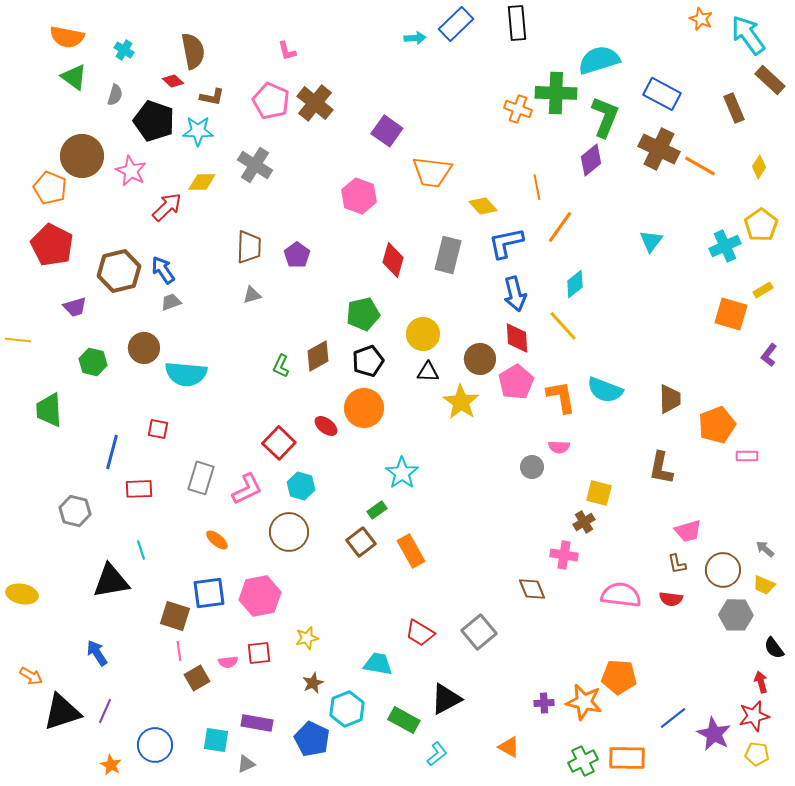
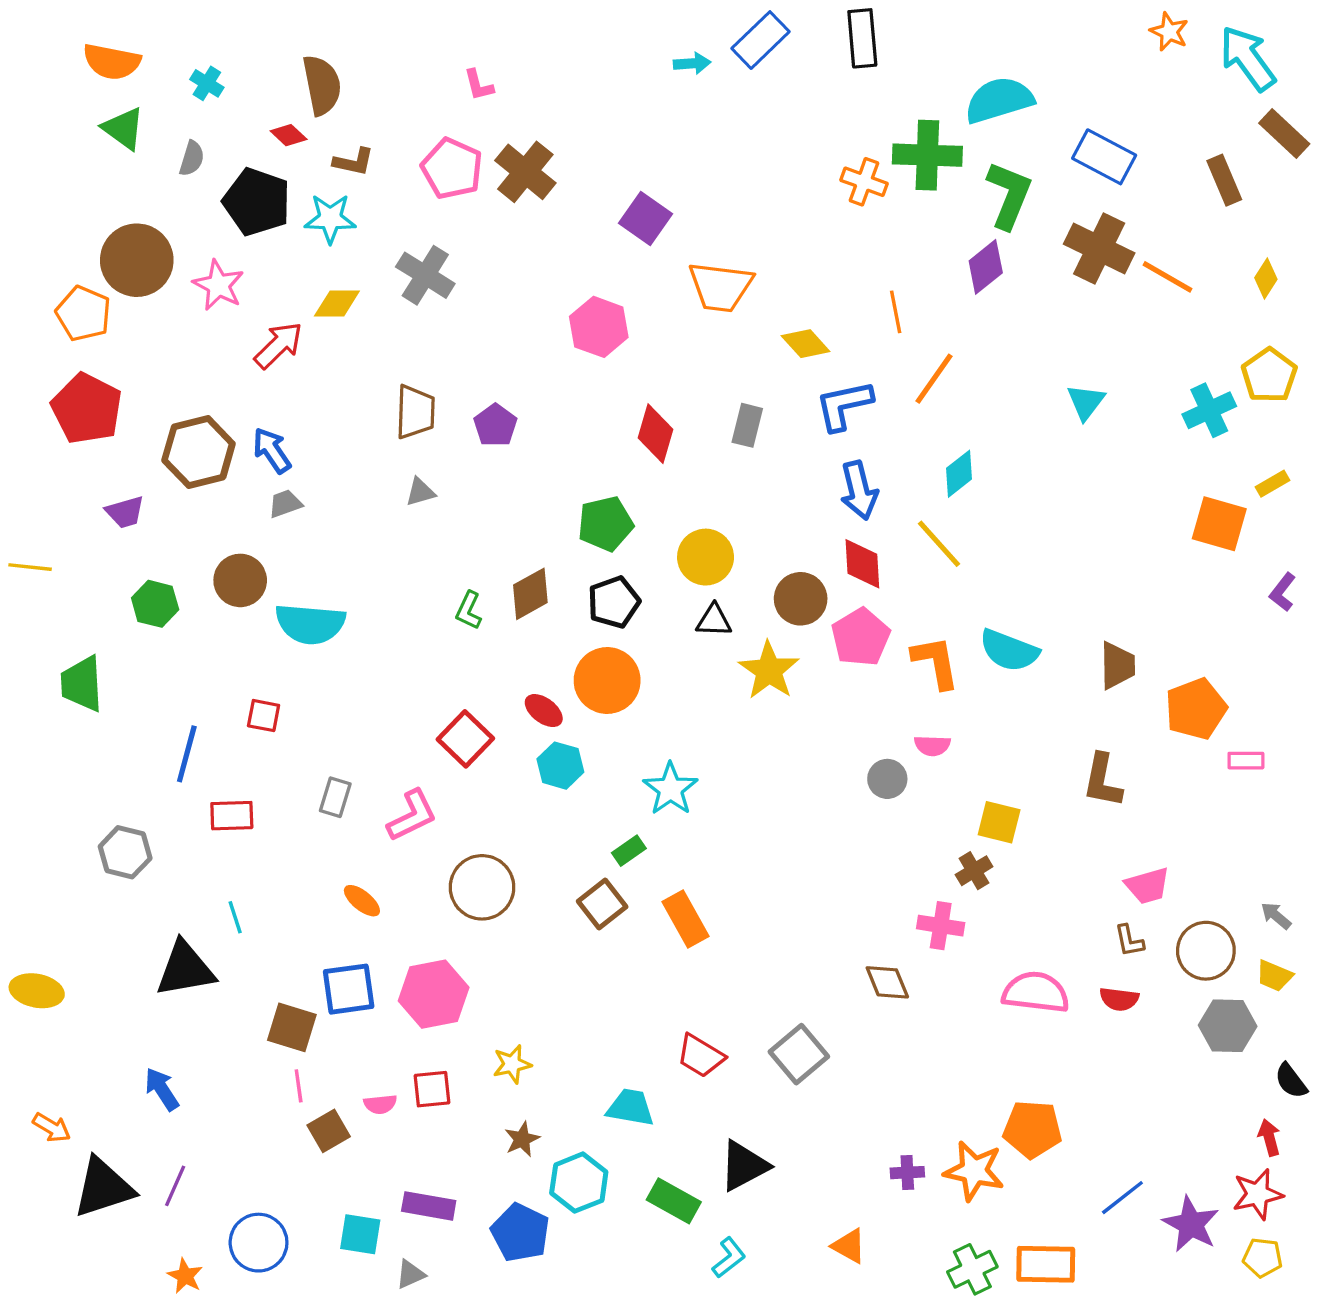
gray rectangle: (448, 255) -> (747, 425), size x0.7
gray rectangle: (201, 478) -> (335, 797), size x0.7
cyan hexagon: (301, 486) -> (560, 766), moved

